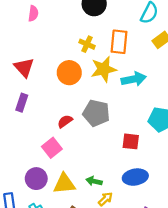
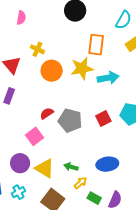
yellow cross: (87, 44) -> (37, 49), moved
gray pentagon: (96, 113) -> (70, 121), moved
red square: (131, 141) -> (103, 119), moved, turned -35
yellow triangle: (64, 184) -> (45, 168), turned 35

